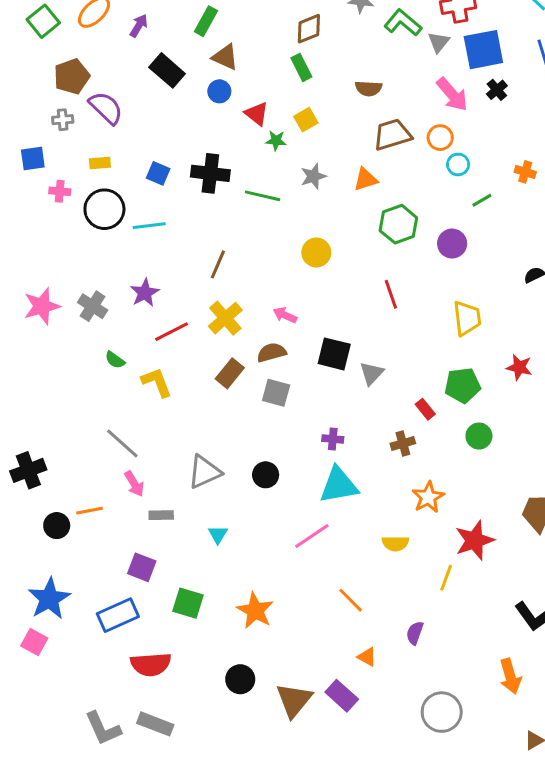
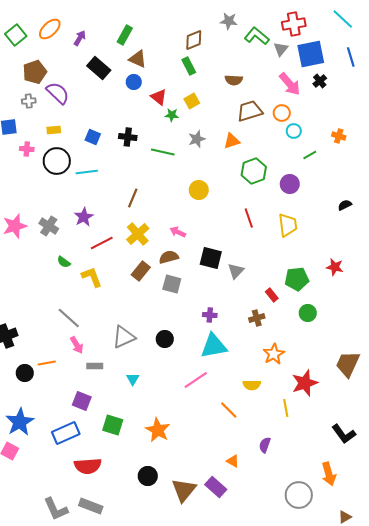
black cross: (210, 173) -> (128, 137), size x0.7
yellow trapezoid: (467, 318) -> (288, 225), moved
yellow line: (446, 578) -> (286, 408), turned -30
orange line: (351, 600) -> (229, 410), moved
gray circle: (442, 712) -> (299, 495), moved

